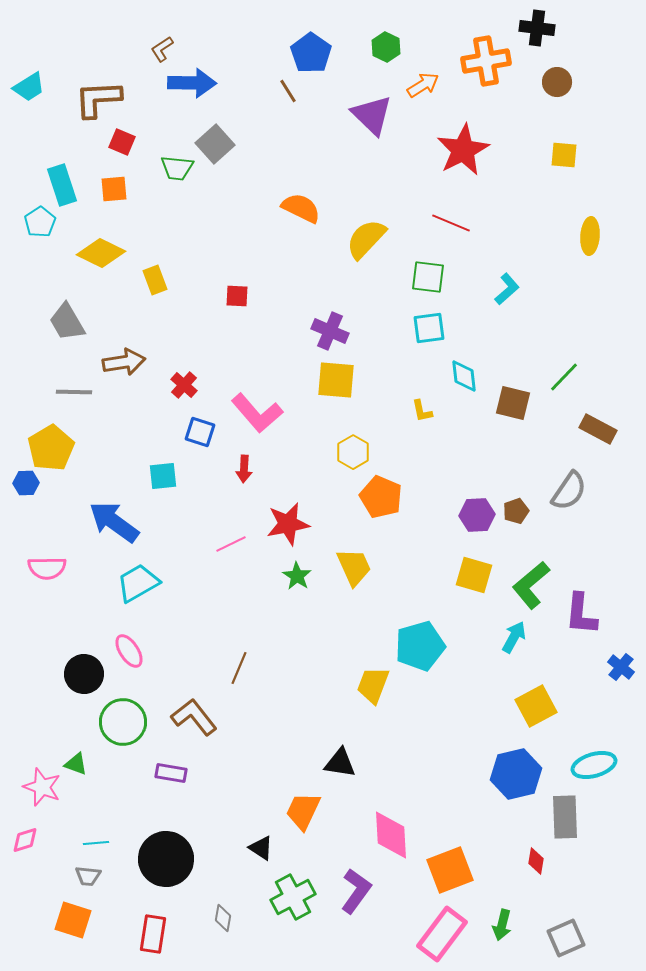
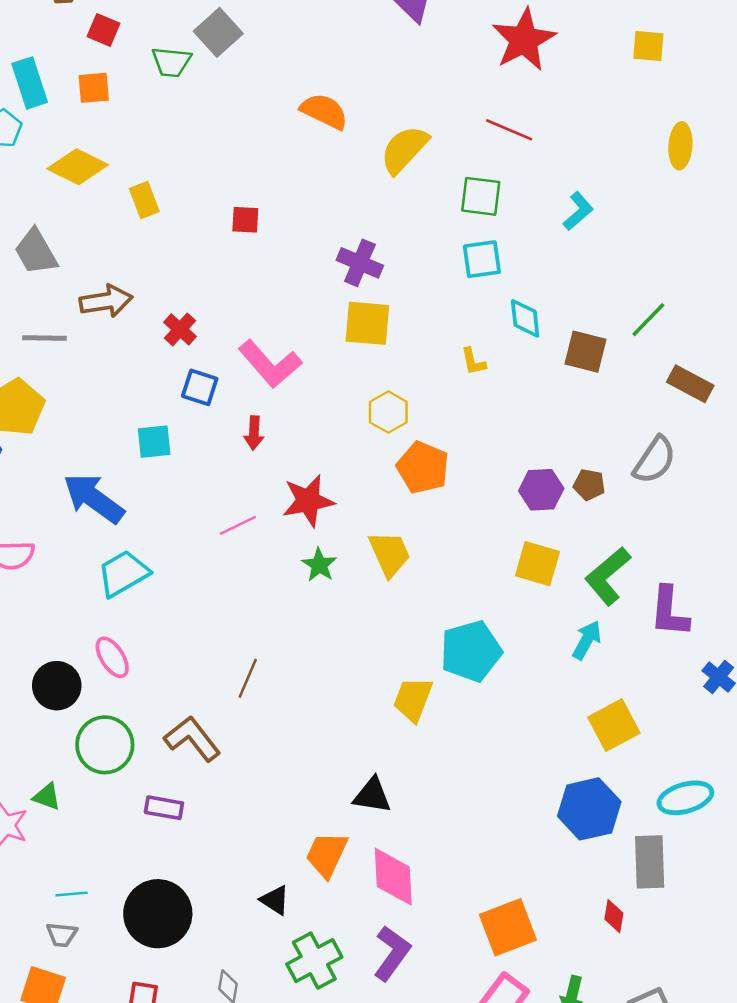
brown pentagon: (516, 511) -> (589, 485), turned 30
pink diamond: (391, 835) -> (393, 877), moved

